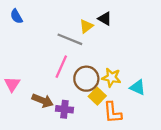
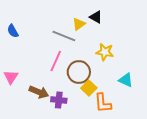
blue semicircle: (16, 16) -> (13, 31), moved
yellow star: (111, 78) -> (105, 52), moved

